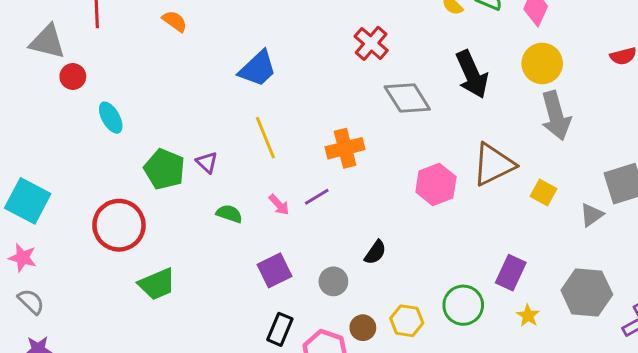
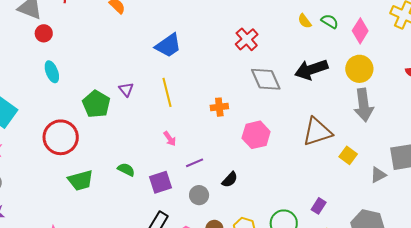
black arrow: (472, 74) -> (311, 69), turned 88
cyan ellipse: (111, 118) -> (52, 72), moved
orange cross: (345, 148) -> (219, 107), size x0.7
purple triangle: (207, 162) -> (126, 89), moved
pink hexagon: (436, 184) -> (256, 135), moved
purple line: (317, 197) -> (195, 163), moved
green semicircle: (229, 214) -> (126, 170), moved
purple rectangle: (511, 273) -> (319, 206), size x0.7

